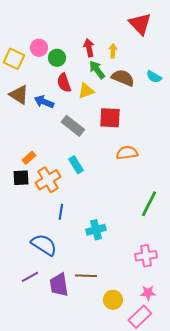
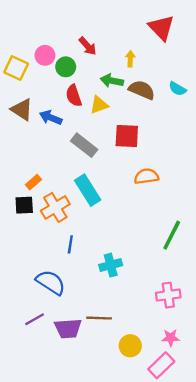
red arrow: (89, 48) -> (88, 46), moved, turned 150
green arrow: (97, 70) -> (112, 81), turned -42
cyan rectangle: (76, 165) -> (88, 190), size x1.5
purple trapezoid: (59, 285) -> (68, 328), turned -85

